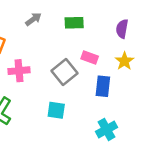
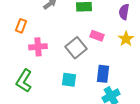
blue rectangle: (103, 86) -> (103, 74), moved

